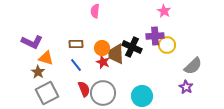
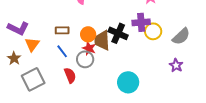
orange triangle: (46, 58) -> (32, 44), turned 49
gray semicircle: (193, 66) -> (181, 36), moved
brown star: (38, 72) -> (14, 58), moved
purple star: (186, 87) -> (176, 65), moved
gray circle: (103, 93) -> (85, 59), moved, size x0.7

